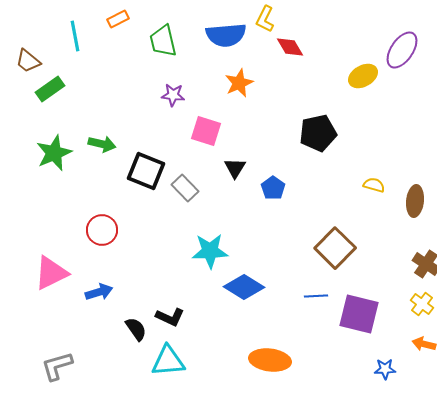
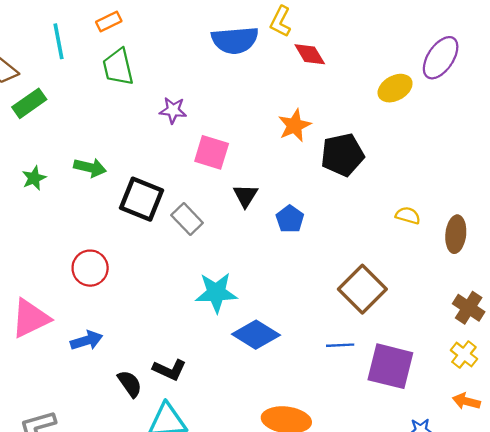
green trapezoid: (163, 41) -> (118, 67), moved
orange star: (239, 83) -> (295, 125), moved
green star: (54, 153) -> (34, 178), size x0.6

